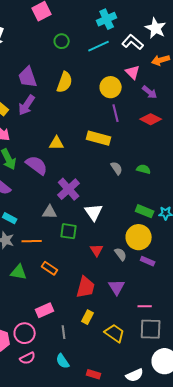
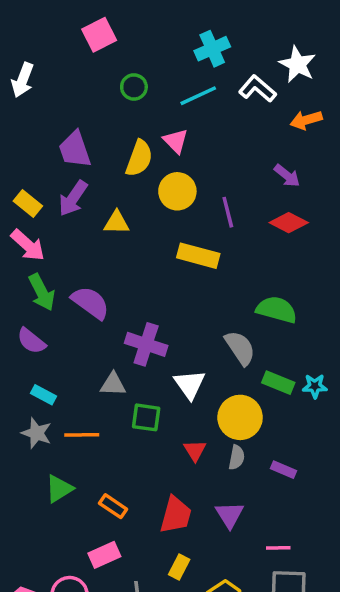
pink triangle: (133, 72) -> (176, 141), moved
yellow circle: (111, 87) -> (177, 191), moved
yellow triangle: (57, 143) -> (117, 223), moved
gray semicircle: (117, 168) -> (240, 348), moved, size x1.5
green semicircle: (144, 169) -> (277, 310), size x1.6
purple cross: (69, 189) -> (146, 344), turned -30
yellow circle: (139, 237) -> (240, 417), moved
gray semicircle: (121, 254) -> (237, 457), turned 48
orange rectangle: (50, 268) -> (113, 506), moved
green triangle: (19, 272) -> (59, 489), turned -42

